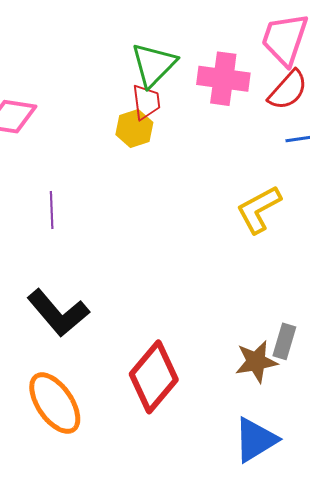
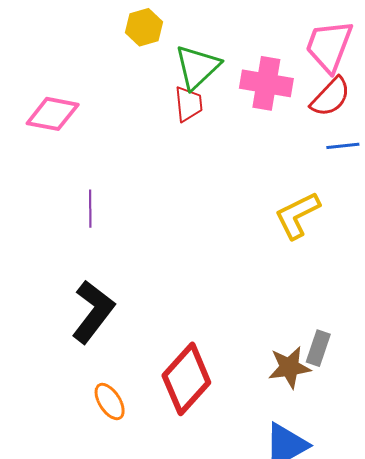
yellow hexagon: (134, 128) -> (144, 27), moved
black L-shape: (58, 313) -> (93, 312), turned -104
orange ellipse: (55, 403) -> (110, 402), moved, size x0.6

